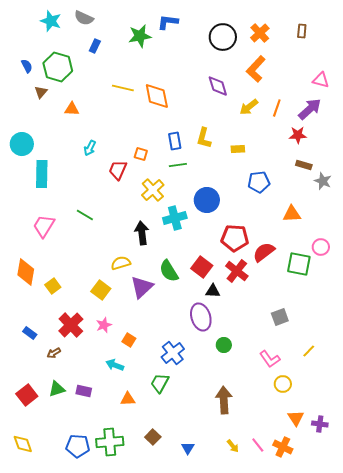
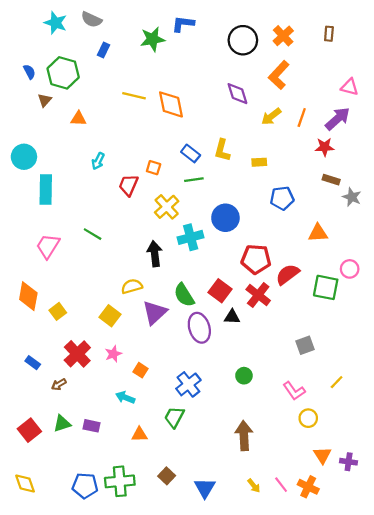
blue rectangle: (175, 141) -> (191, 153), turned -42
purple ellipse: (201, 317) -> (199, 328), moved
blue triangle: (188, 448) -> (205, 488), size x1.5

